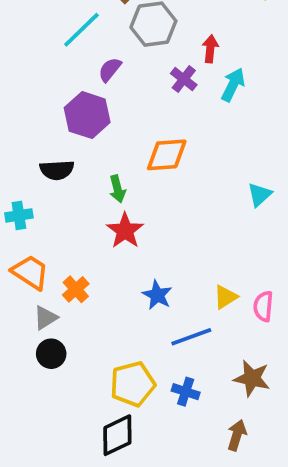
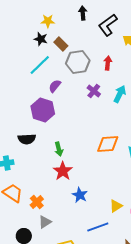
red arrow: (210, 49) -> (108, 63), moved
orange diamond: (167, 155) -> (108, 144), moved
blue star: (157, 295) -> (80, 195), moved
gray triangle: (45, 318) -> (45, 222), moved

